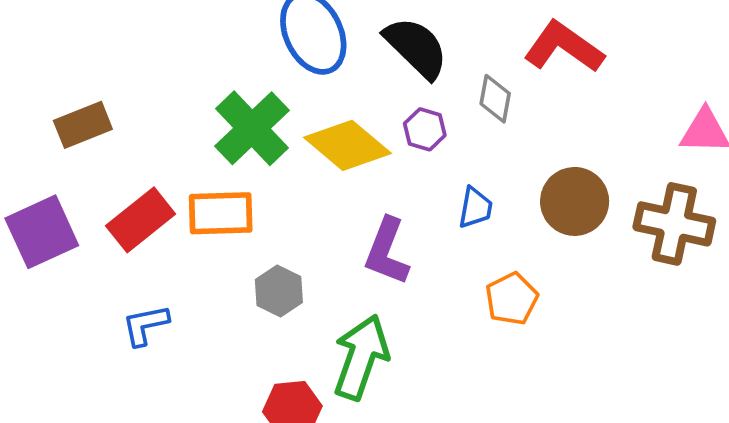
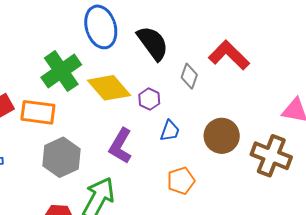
purple hexagon: (425, 129) -> (149, 99), moved
gray hexagon: (279, 291) -> (61, 157), size x1.5

